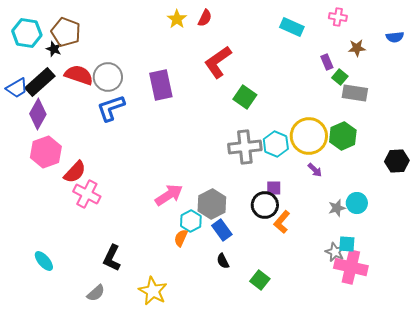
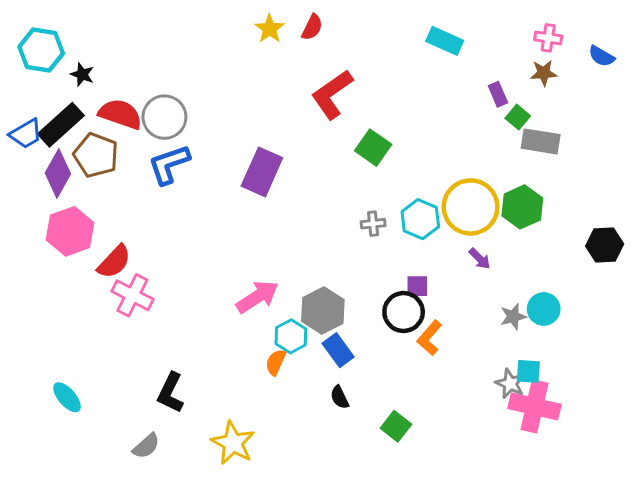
pink cross: (338, 17) -> (548, 38), moved
brown pentagon: (66, 32) -> (96, 155), moved
blue semicircle: (395, 37) -> (602, 56), turned 36
purple rectangle: (161, 85) -> (262, 172), moved, turned 36
gray cross: (245, 147) -> (373, 224), size x0.5

